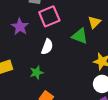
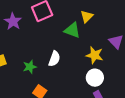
white semicircle: (47, 47) -> (54, 59), moved

